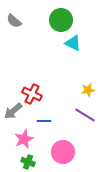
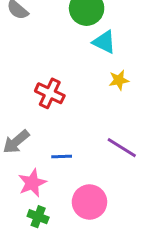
yellow star: (88, 90) -> (119, 80), moved
red cross: (32, 94) -> (50, 93), moved

